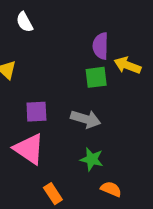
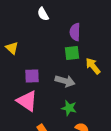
white semicircle: (25, 22) -> (43, 14), moved
yellow arrow: (127, 65) -> (93, 66), moved, turned 30

